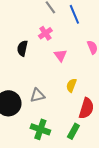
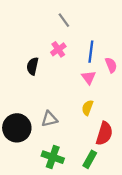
blue line: (74, 14) -> (91, 52), moved, turned 30
pink triangle: (60, 55) -> (89, 77), moved

